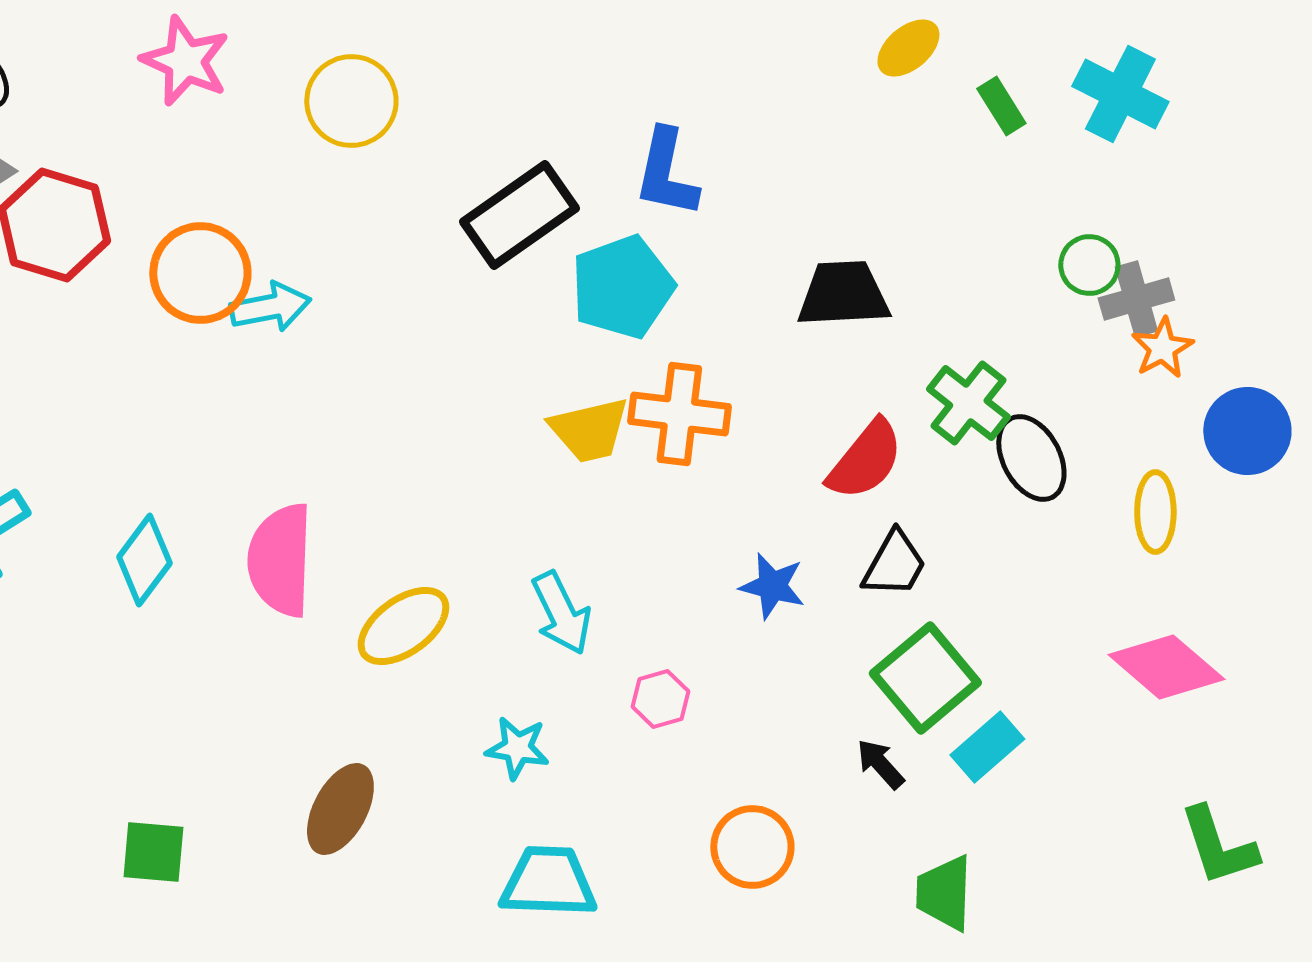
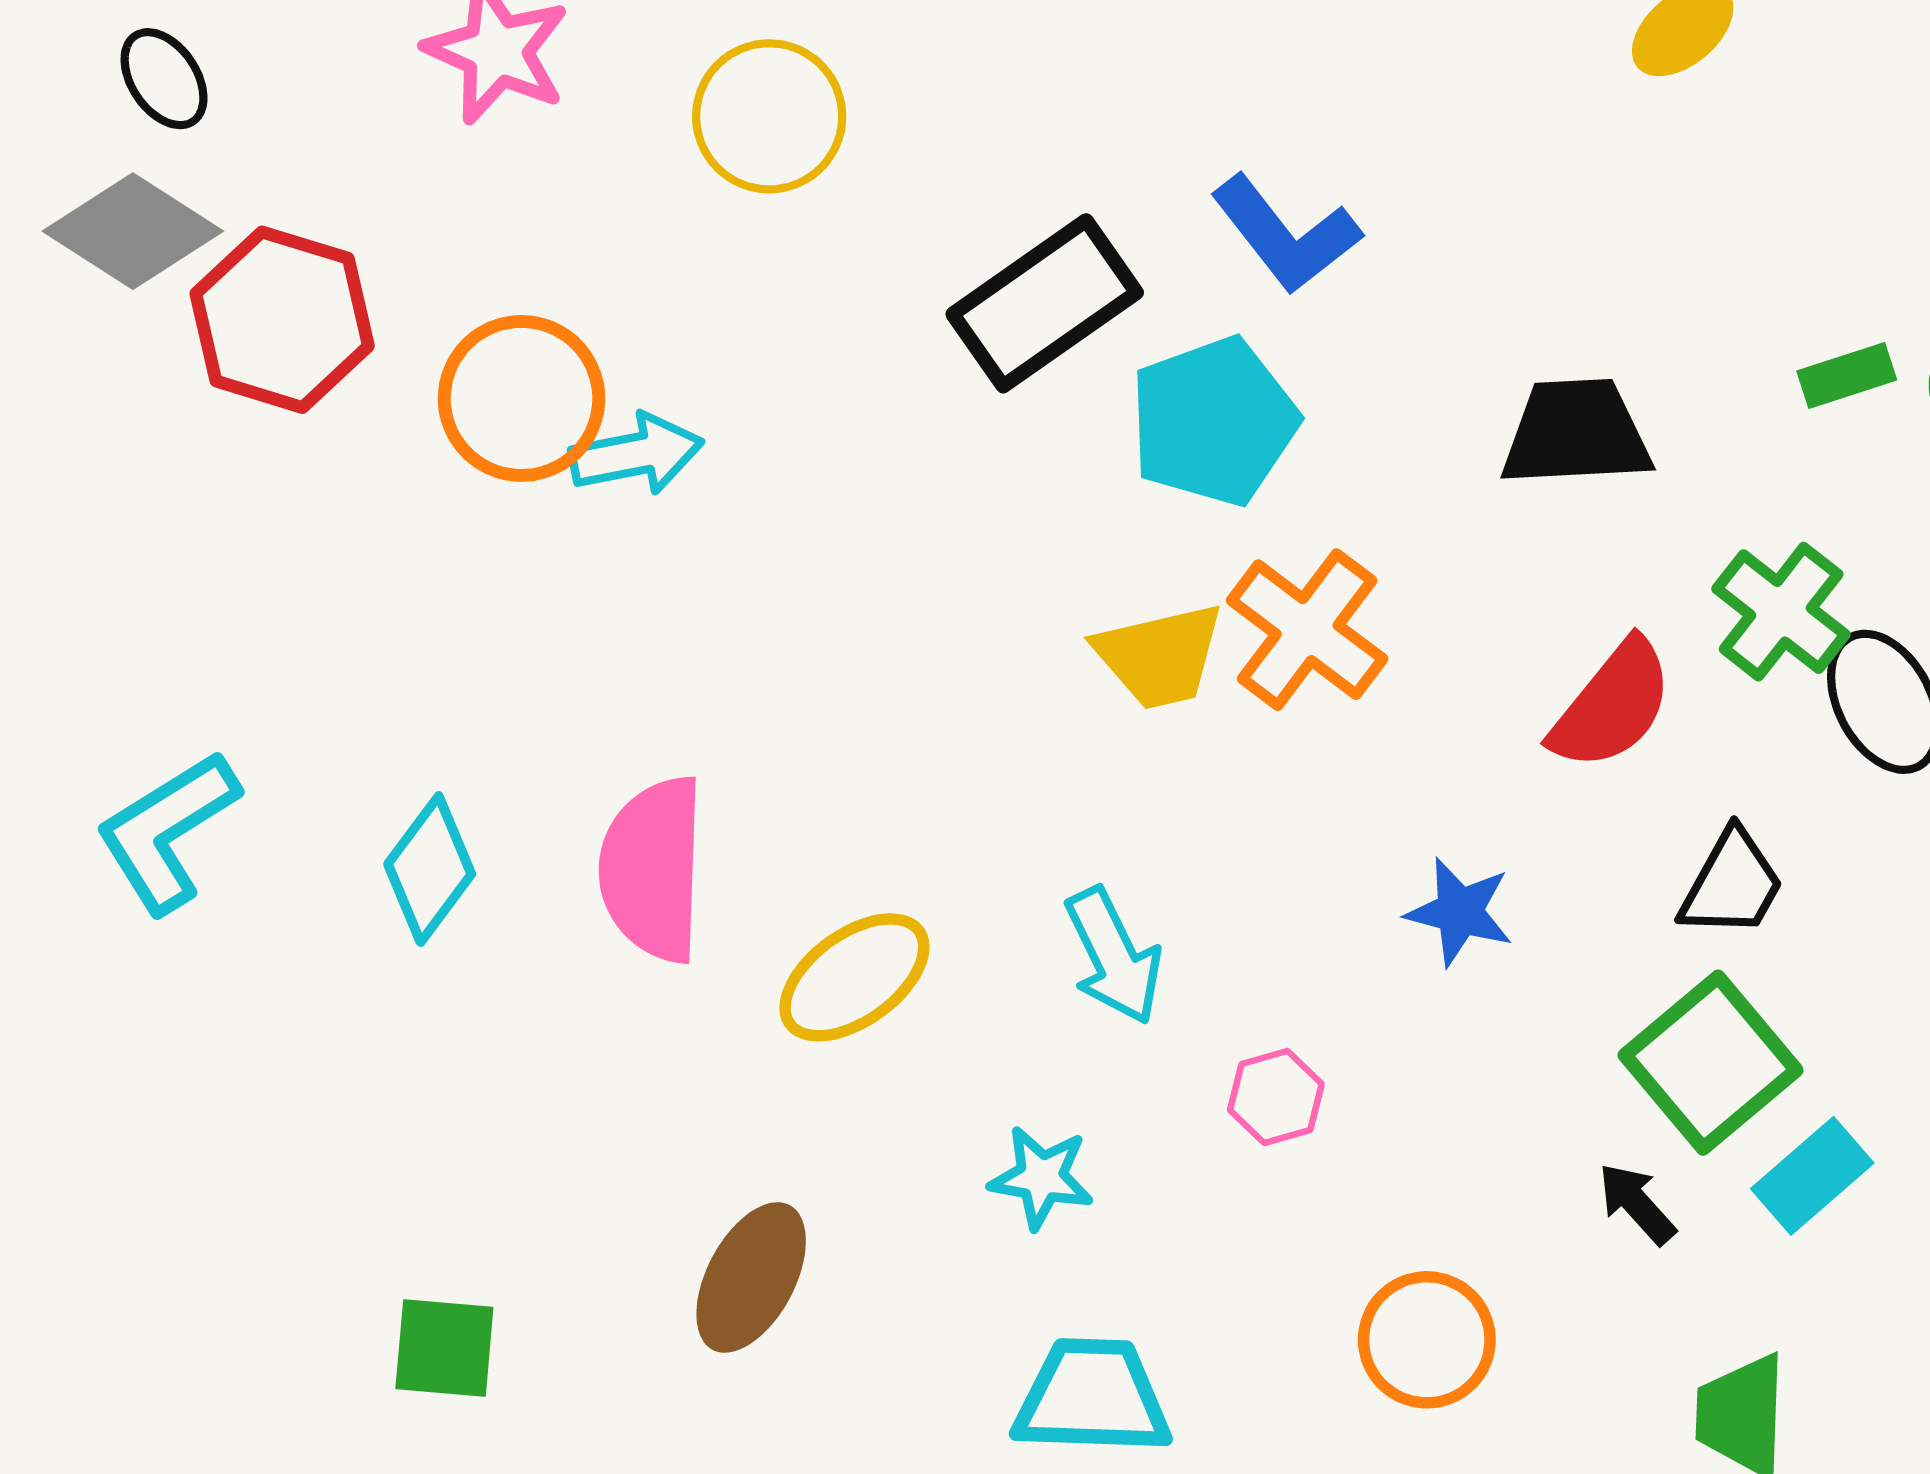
green rectangle: (1001, 106) -> (1847, 375), moved, turned -76
blue L-shape: (666, 173) -> (1286, 234), turned -50
orange cross: (679, 414) -> (1307, 630), turned 30
black trapezoid: (894, 564) -> (1732, 884), moved

